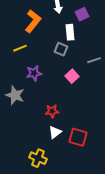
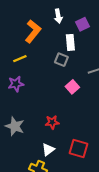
purple star: (34, 73) -> (16, 84), moved
gray star: (15, 95) -> (15, 126), moved
white triangle: (55, 132) -> (48, 150), moved

